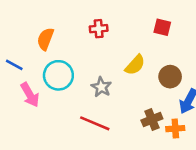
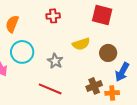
red square: (162, 27) -> (102, 15), size x1.5
yellow semicircle: (135, 65) -> (81, 44), turned 30

